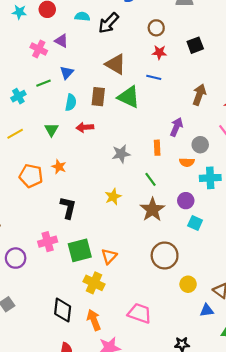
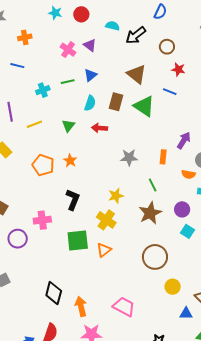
brown circle: (156, 28) -> (167, 47), moved
pink cross: (48, 242) -> (42, 220), moved
yellow cross: (94, 283) -> (106, 220), moved

